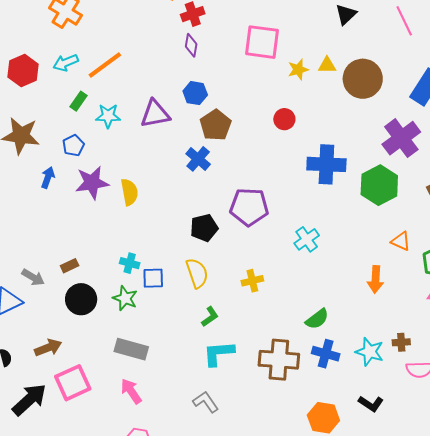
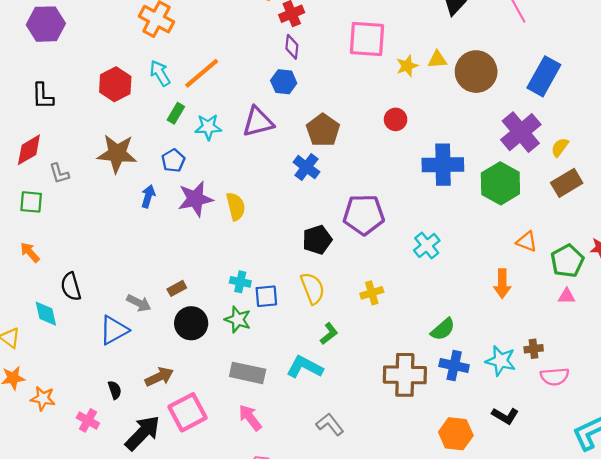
cyan arrow: (66, 63) -> (160, 73), turned 85
blue hexagon: (195, 93) -> (284, 82), moved
cyan L-shape: (219, 353) -> (305, 367), moved, turned 36

